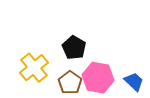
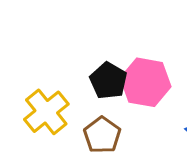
pink hexagon: (98, 78) -> (146, 82), moved

